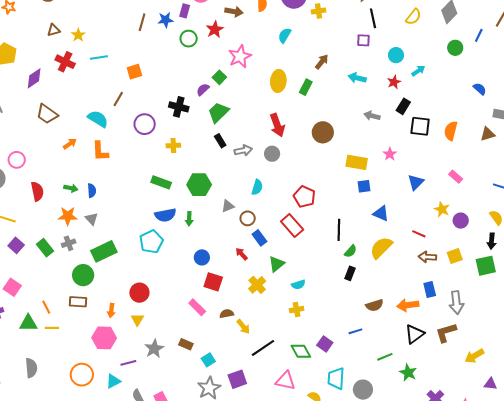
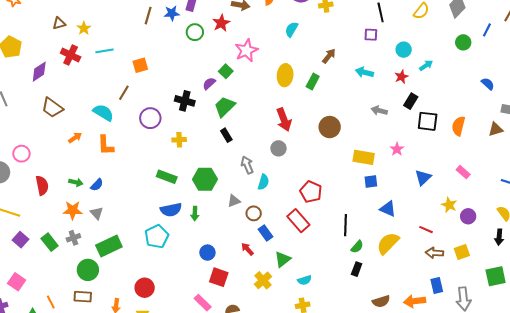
gray arrow: (243, 150) -> (247, 165), moved, turned -102
blue semicircle: (92, 191) -> (97, 185), turned 48
green square: (486, 266) -> (496, 276), moved

